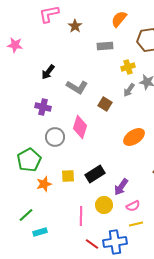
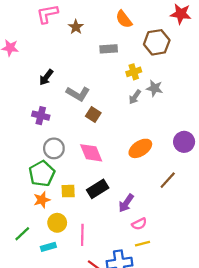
orange semicircle: (119, 19) -> (124, 19), turned -78
brown square: (105, 104) -> (93, 114), moved
pink diamond: (80, 127) -> (91, 153), moved, turned -40
green pentagon: (29, 160) -> (42, 174), moved
yellow circle: (104, 205) -> (57, 223), moved
cyan rectangle: (40, 232) -> (48, 247), moved

